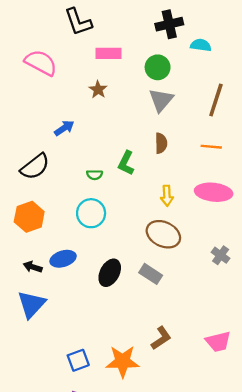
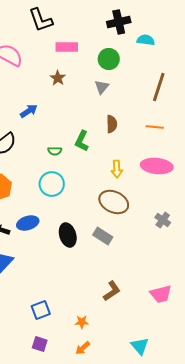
gray triangle: (161, 100) -> (102, 87), moved, size x0.7
black ellipse: (110, 273) -> (68, 235), turned -45
orange star: (123, 361) -> (82, 322), moved, size x0.5

